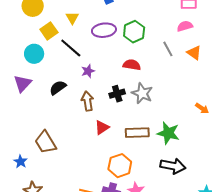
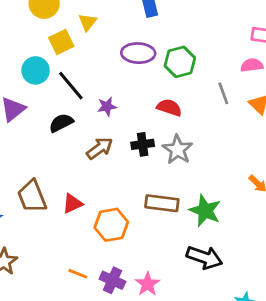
yellow triangle: (72, 18) -> (88, 22), moved
black line: (71, 48) -> (71, 86), moved
brown arrow: (88, 101) -> (100, 148), turned 54
red triangle: (102, 127) -> (72, 204), moved
orange hexagon: (120, 166) -> (111, 225), moved

